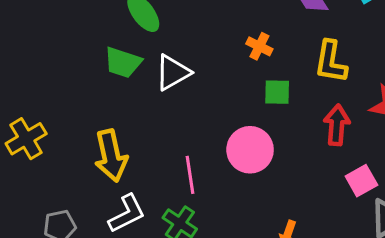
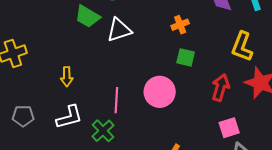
orange cross: (259, 46) -> (180, 25), turned 30
yellow L-shape: (331, 62) -> (242, 47), moved
yellow arrow: (111, 156) -> (67, 77), size x0.6

